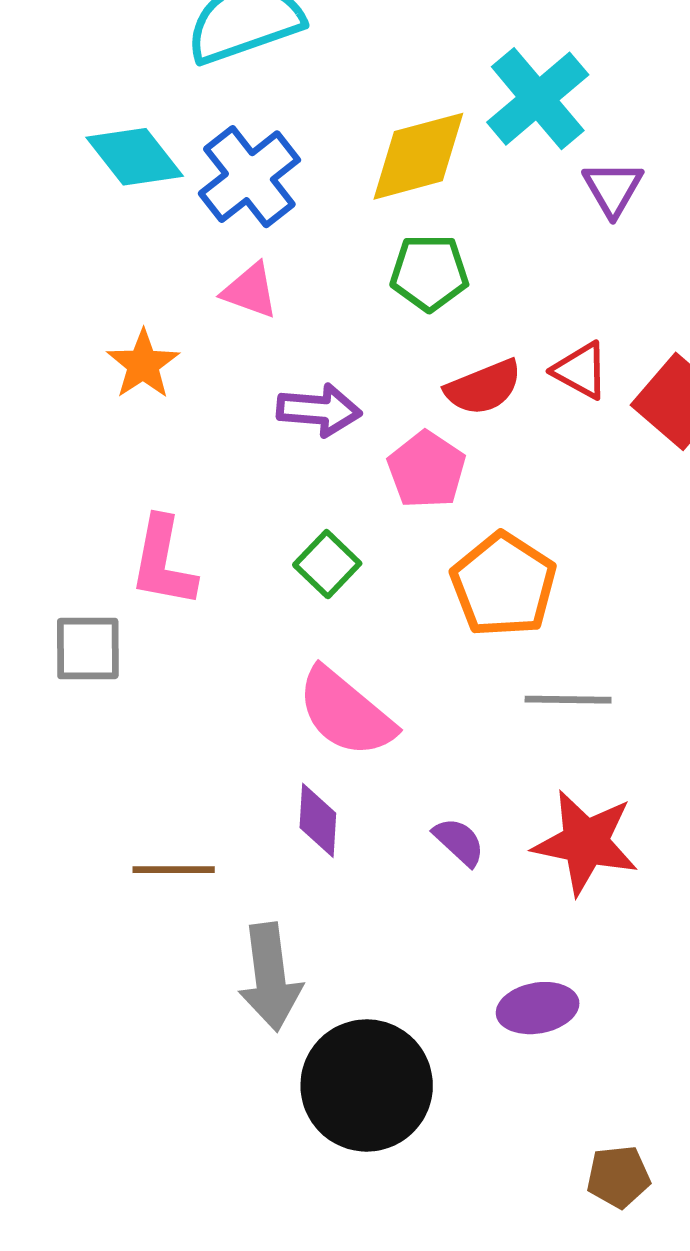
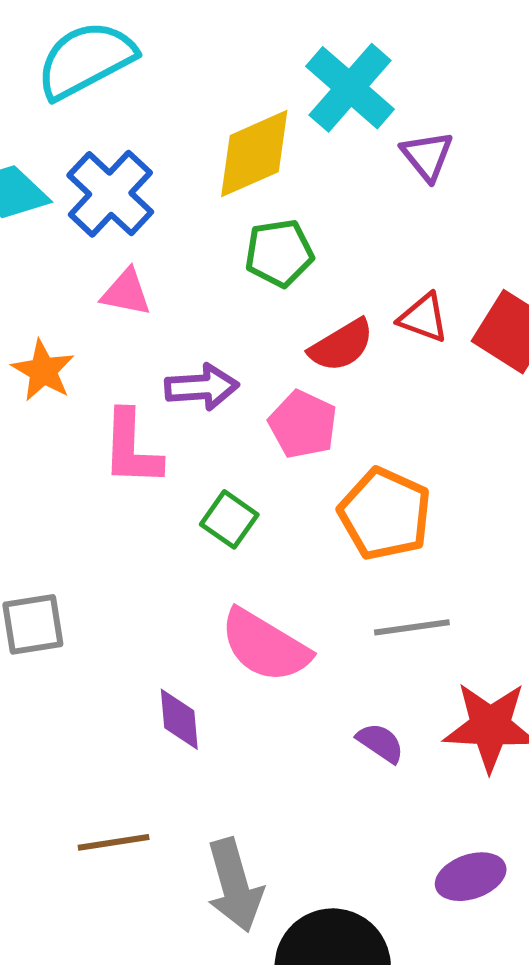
pink L-shape: (163, 562) -> (132, 448), moved
gray line: (568, 700) -> (412, 627), moved
purple diamond: (318, 820) -> (179, 719), moved
brown line: (174, 870) -> (114, 842), moved

